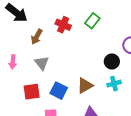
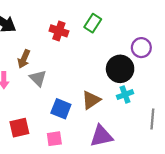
brown arrow: (37, 37) -> (24, 59), moved
black circle: (112, 61) -> (120, 69), size x1.5
red square: (32, 92) -> (19, 128), moved

